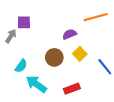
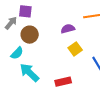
brown circle: (54, 57) -> (30, 35), moved

